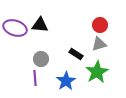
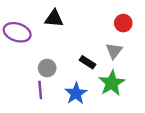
black triangle: (40, 25) -> (54, 18), moved
red circle: (100, 25) -> (123, 23), moved
gray triangle: (99, 44) -> (114, 51), turned -35

